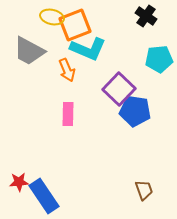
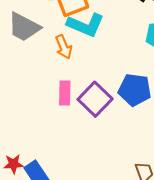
purple square: (119, 89) -> (95, 99), moved

